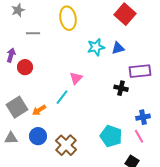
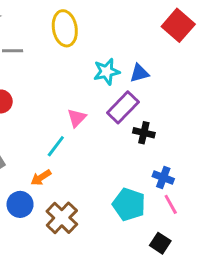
red square: (125, 14) -> (178, 25), moved
purple rectangle: (140, 71) -> (123, 107), moved, turned -40
orange arrow: (39, 110) -> (41, 178), moved
blue cross: (143, 117) -> (163, 178), moved, turned 32

